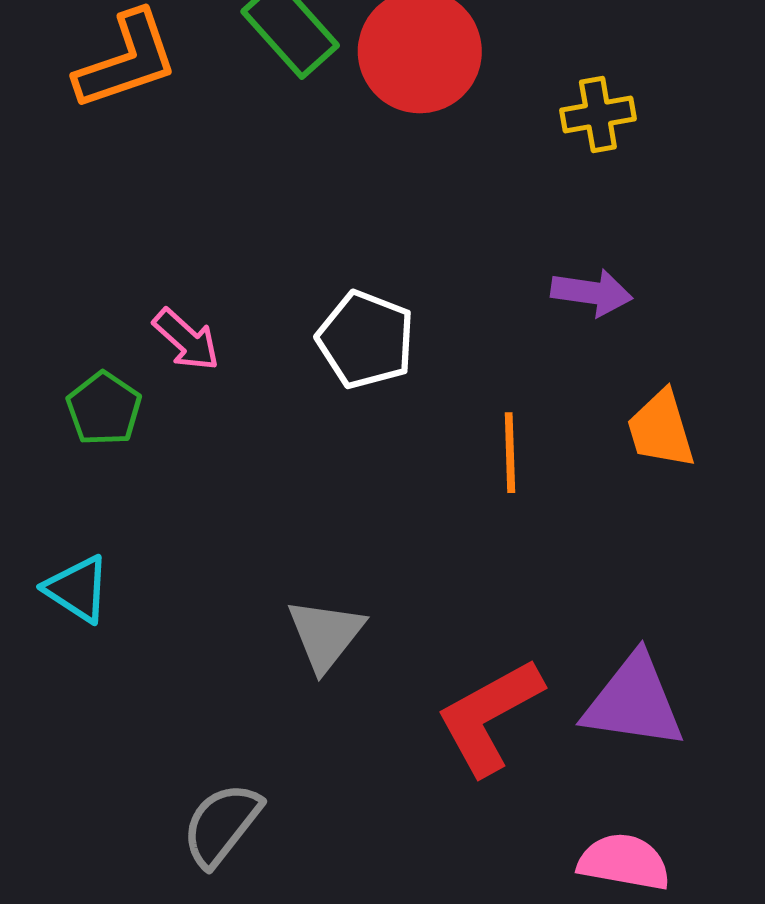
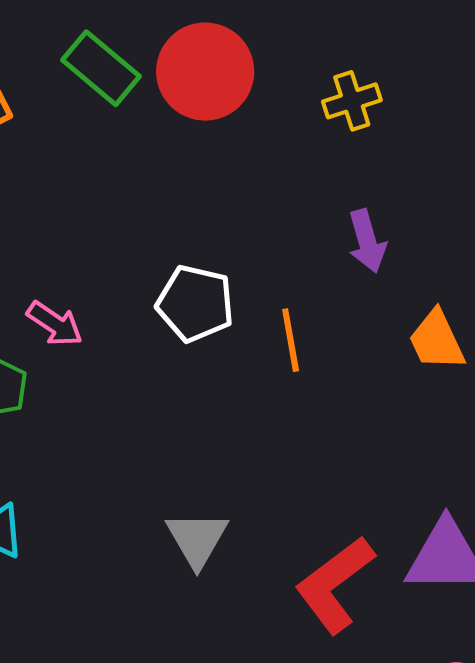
purple arrow: (592, 293) -> (367, 241), turned 74
orange line: (510, 453) -> (291, 340), moved

